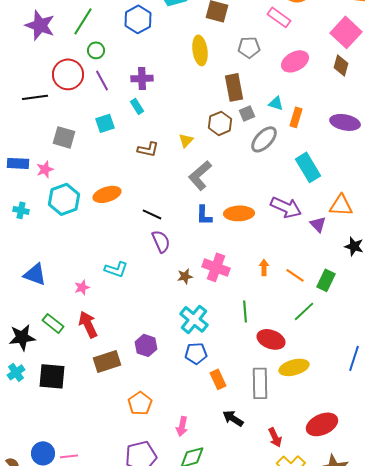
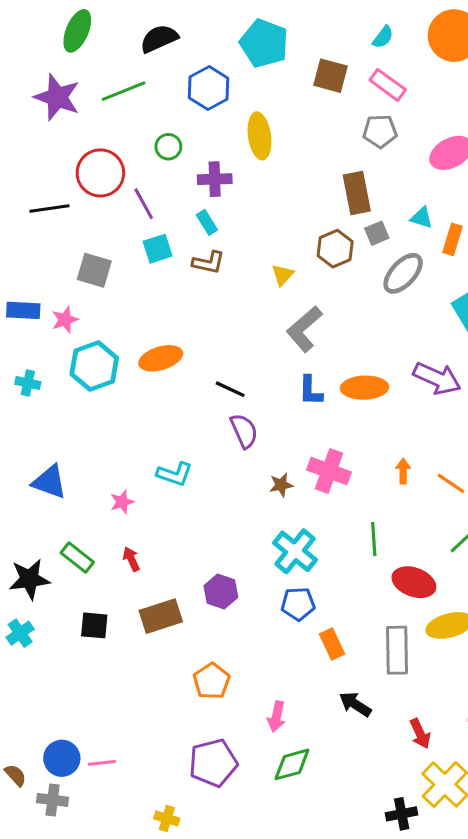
pink rectangle: (279, 17) -> (388, 85), moved
green line: (83, 21) -> (124, 91), turned 36
green circle: (96, 50) -> (168, 147), moved
yellow ellipse: (200, 50) -> (259, 136), moved
purple line: (102, 80) -> (144, 204), moved
brown L-shape: (148, 149) -> (209, 263), moved
red arrow: (88, 324) -> (131, 559), size x0.6
black square: (52, 376) -> (94, 625), moved, size x0.7

